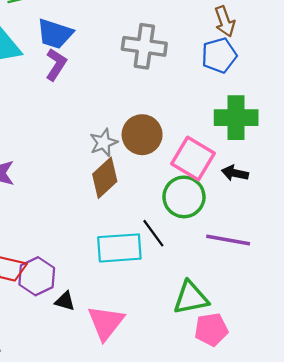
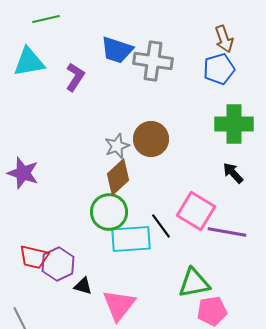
blue trapezoid: (55, 34) -> (117, 50), moved
pink square: (193, 158) -> (196, 211), moved
black arrow: (235, 173) -> (233, 173), turned 35
green circle: (184, 197) -> (109, 212), moved

